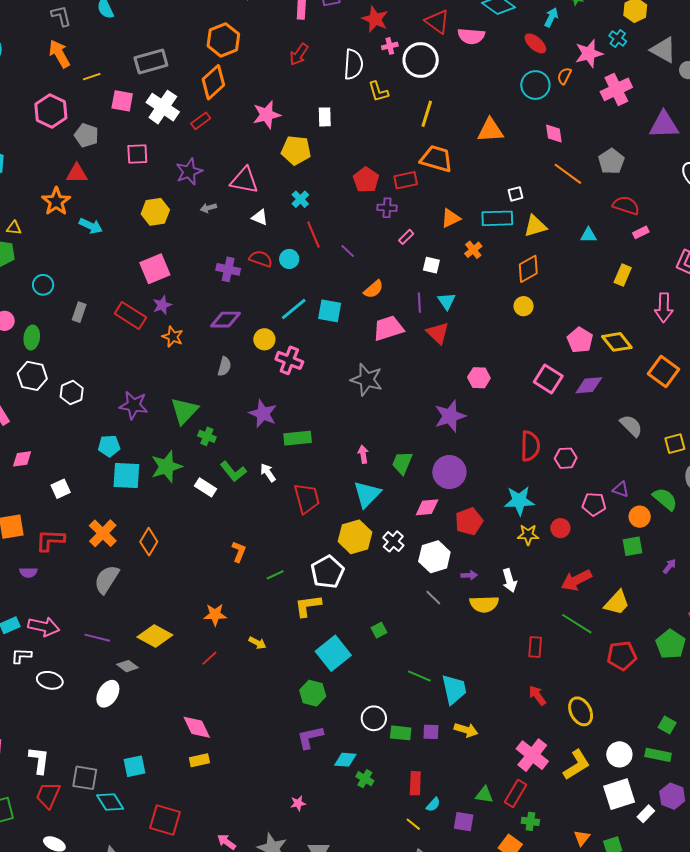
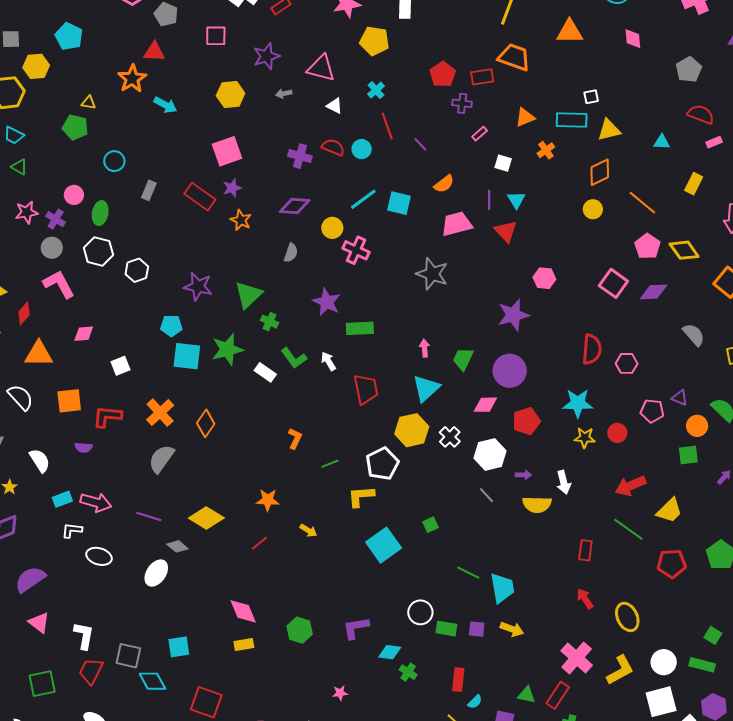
orange line: (568, 174) -> (642, 203), moved
green hexagon: (313, 693) -> (300, 630), moved

